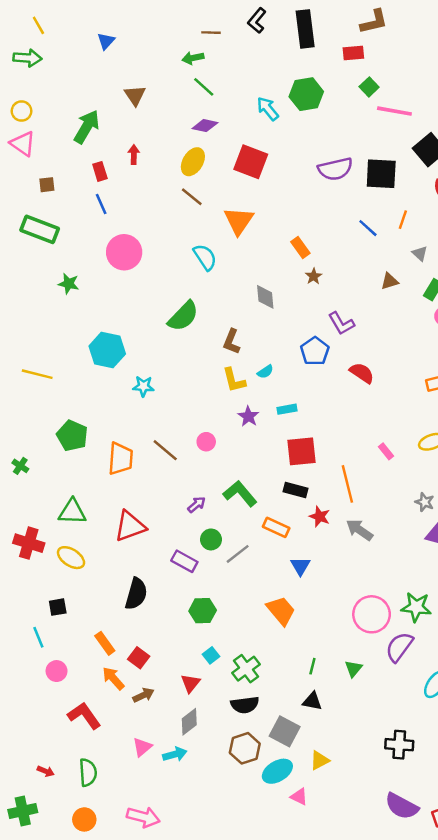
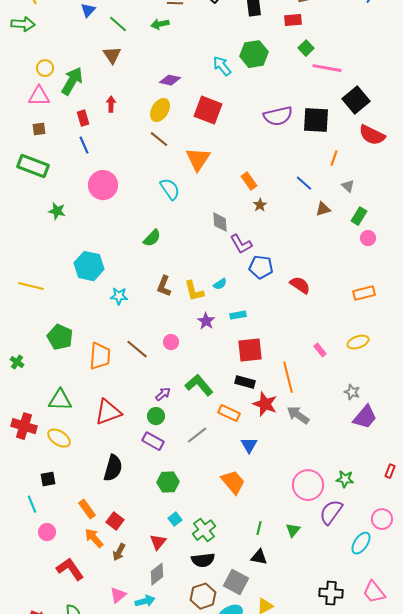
green line: (204, 87) -> (118, 24), moved
yellow circle: (22, 111) -> (45, 68), moved
pink triangle: (23, 144) -> (39, 96), moved, turned -35
blue line: (368, 228) -> (304, 183), moved
green semicircle: (183, 316) -> (152, 238), size x0.7
purple L-shape: (341, 323) -> (241, 244), moved
brown L-shape: (232, 342) -> (164, 286), moved
blue pentagon: (315, 351) -> (261, 267), turned -30
red star: (320, 517) -> (265, 404), size x1.4
green circle: (211, 539) -> (156, 416), moved
green star: (416, 607) -> (345, 479), size x0.7
brown arrow: (143, 695) -> (119, 552), turned 144

